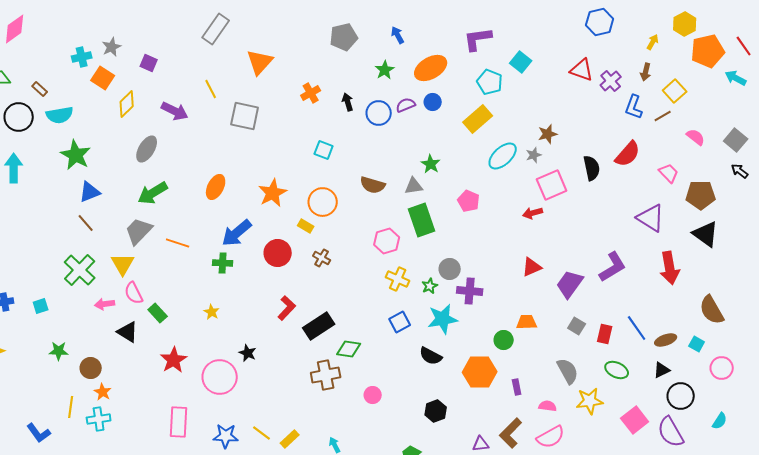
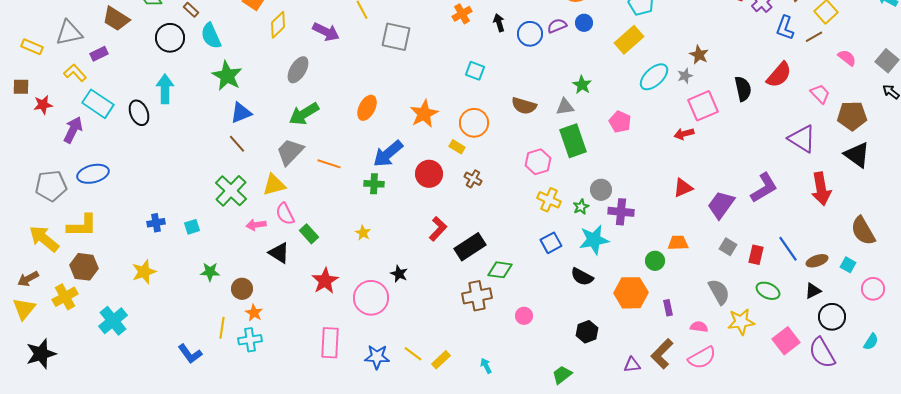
cyan semicircle: (60, 115) -> (211, 36), turned 76
brown star: (548, 134) -> (699, 55), turned -30
yellow triangle: (123, 264) -> (274, 185), turned 45

